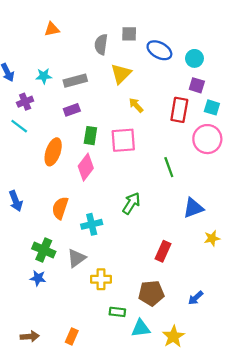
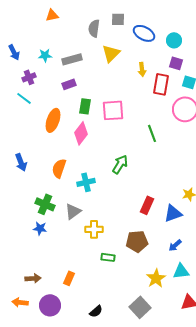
yellow arrow: (136, 105) -> (142, 69), moved, turned -144
blue triangle: (193, 208) -> (173, 213), moved
cyan triangle: (141, 328) -> (181, 271), moved

